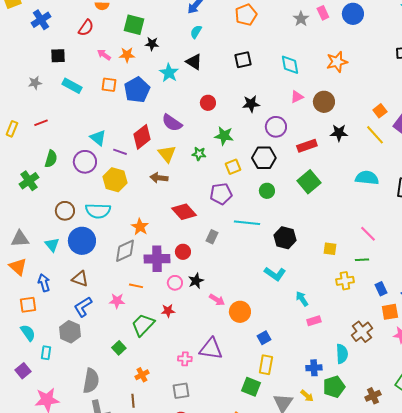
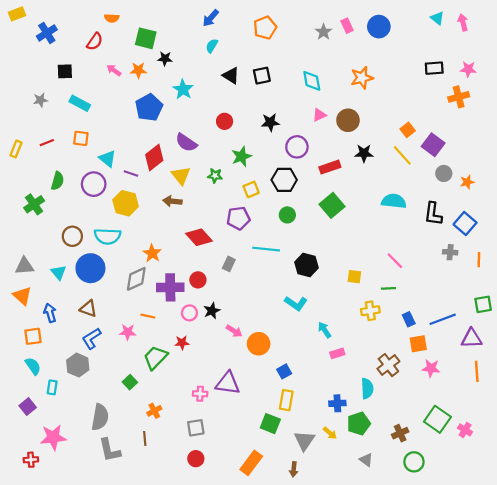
black triangle: (194, 62) -> (231, 76), moved
orange square: (109, 85) -> (81, 138), moved
green star: (224, 136) -> (242, 156), turned -30

